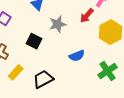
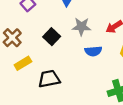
blue semicircle: (77, 56) -> (93, 51), moved

